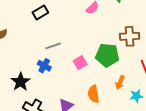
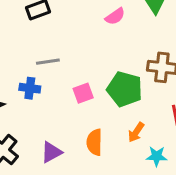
blue cross: (44, 66) -> (30, 88), turned -32

